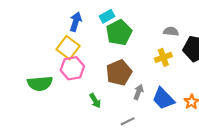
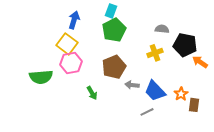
cyan rectangle: (107, 16) -> (111, 11), moved, turned -40
gray arrow: (138, 92) -> (132, 85), turned -104
gray line: (128, 121) -> (147, 112), moved

